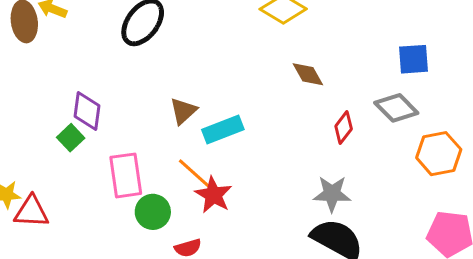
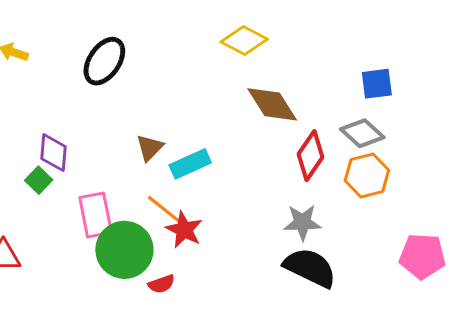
brown diamond: (308, 74) -> (272, 104), size x1.6
red diamond: (344, 128) -> (311, 156), size x1.5
orange hexagon: (439, 154) -> (367, 175), moved
green circle: (153, 212) -> (124, 250), size x1.6

